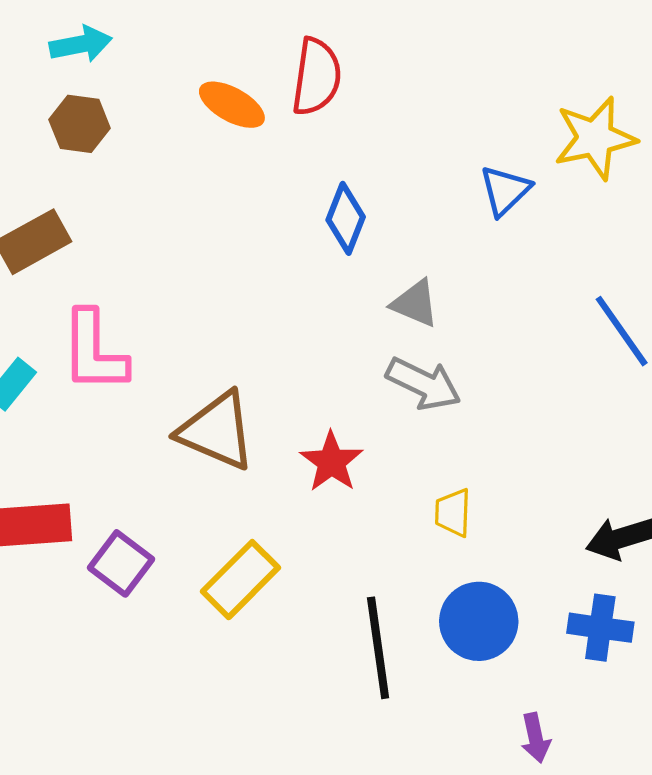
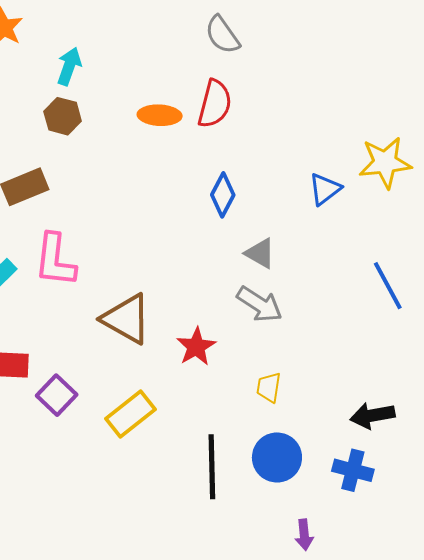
cyan arrow: (81, 44) -> (69, 66), turned -66
orange ellipse: (232, 105) -> (160, 115), turned -33

